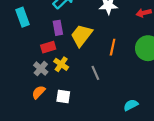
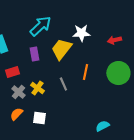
yellow trapezoid: (81, 35) -> (61, 49), moved
red rectangle: (48, 47) -> (12, 72), moved
gray line: (95, 73) -> (63, 84), moved

